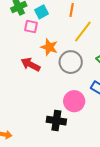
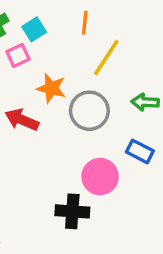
pink square: (31, 26) -> (18, 55), turned -32

